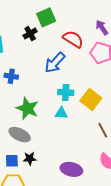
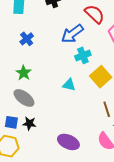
blue cross: (11, 76) -> (27, 39), turned 32
cyan cross: (66, 92) -> (83, 55), moved, turned -35
green star: (27, 108) -> (24, 73), moved, size x0.7

